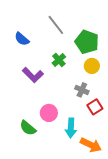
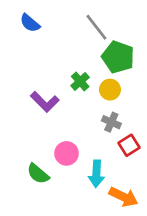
gray line: (56, 25) -> (96, 27), moved
blue semicircle: (22, 39) -> (30, 23), moved
yellow circle: (92, 66) -> (110, 90), moved

